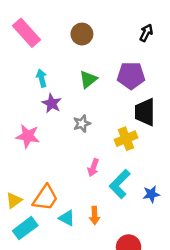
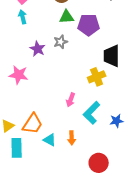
purple pentagon: (131, 76) -> (89, 25), moved
cyan arrow: (42, 78) -> (23, 17), moved
green triangle: (88, 79) -> (67, 17), moved, turned 35
gray star: (82, 124) -> (61, 42), moved
cyan rectangle: (25, 228) -> (17, 148), turned -54

